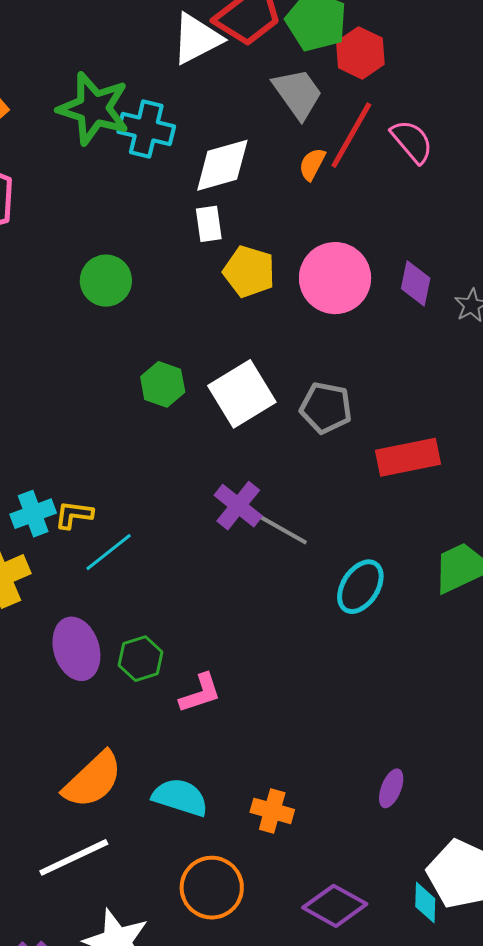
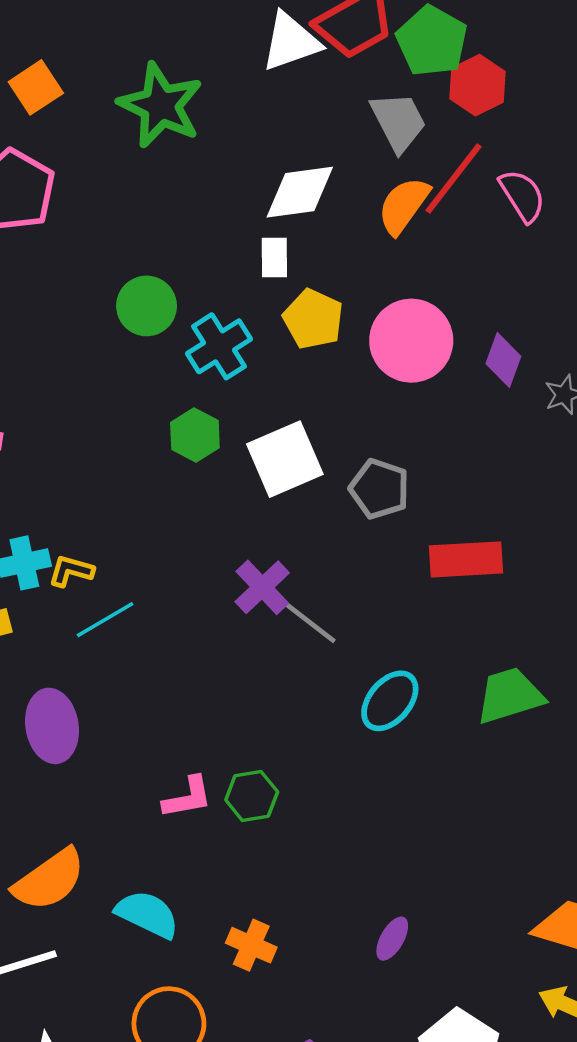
cyan cross: (146, 129) -> (219, 346), moved, turned 36
orange semicircle: (312, 164) -> (404, 206), size x1.6
green hexagon: (141, 659) -> (252, 796), moved

